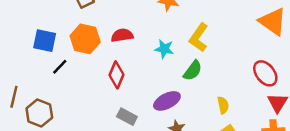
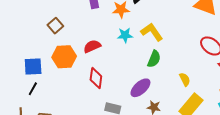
yellow L-shape: (199, 37) -> (152, 32), turned 125
cyan star: (164, 49) -> (125, 35), moved
black line: (60, 67) -> (33, 89), moved

